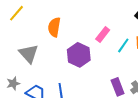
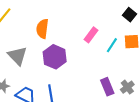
purple hexagon: (79, 55) -> (55, 57), moved

